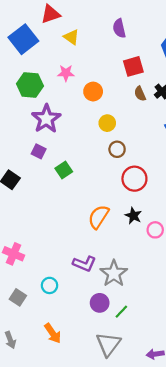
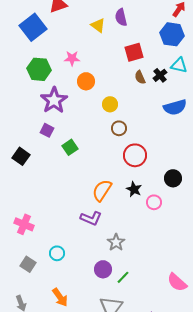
yellow triangle: (71, 37) -> (98, 25), moved
orange circle: (93, 92) -> (86, 81), moved
purple L-shape: (84, 264) -> (91, 218), moved
gray star: (114, 273) -> (116, 242), size x0.7

